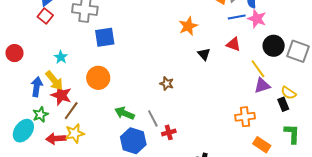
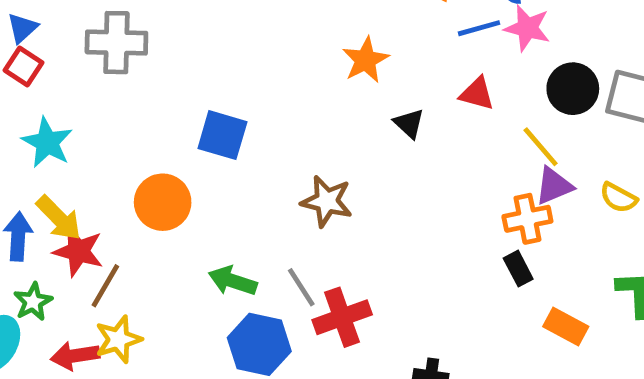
blue square: (105, 37) -> (222, 135), moved, turned 30
cyan star: (61, 57) -> (47, 143), moved, size x1.5
brown star: (167, 84) -> (327, 201), size x1.5
black rectangle: (283, 104) -> (518, 269), moved
orange cross: (245, 117) -> (527, 219), moved
red cross: (169, 132) -> (342, 317), size x1.6

